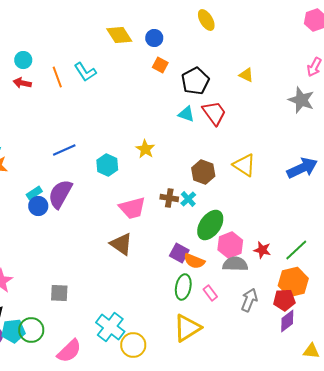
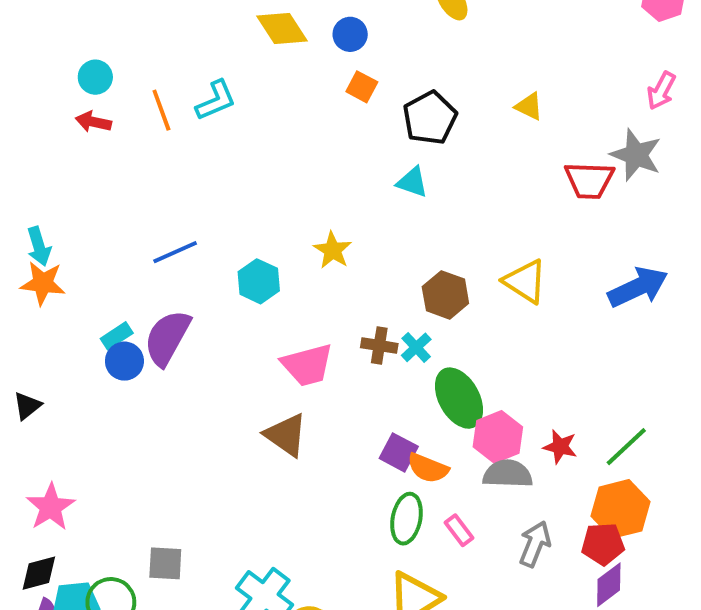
cyan L-shape: (85, 72) -> (216, 100), turned -80
red trapezoid: (214, 113) -> (589, 180), moved, turned 128
green ellipse: (210, 225) -> (459, 398), turned -64
gray square: (59, 293) -> (165, 563), moved

